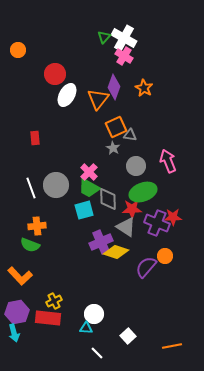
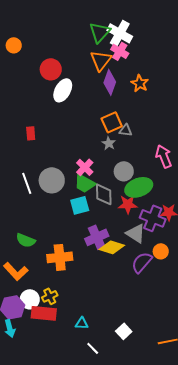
green triangle: (104, 37) -> (100, 32), size x1.6
orange triangle: (98, 99) -> (101, 60), moved
gray circle: (136, 166) -> (124, 171), moved
orange cross: (37, 226) -> (60, 257), moved, size x1.4
gray triangle: (126, 227) -> (136, 233), moved
white circle: (94, 314) -> (30, 299), moved

